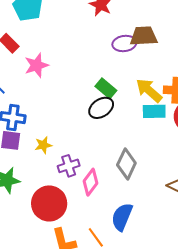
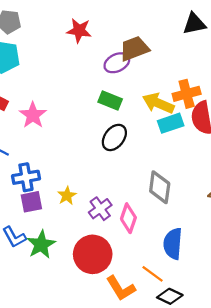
green rectangle: (106, 88) -> (110, 101), moved

